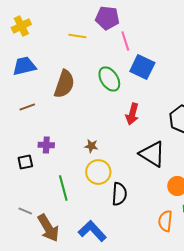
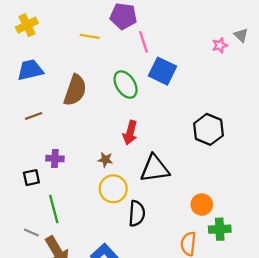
red arrow: (132, 114) -> (130, 133), moved
black triangle: (152, 154) -> (155, 169), moved, turned -40
green line: (63, 188) -> (54, 209), moved

